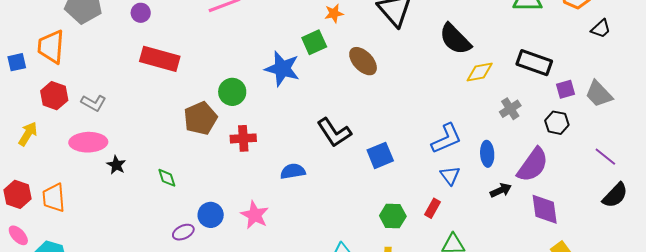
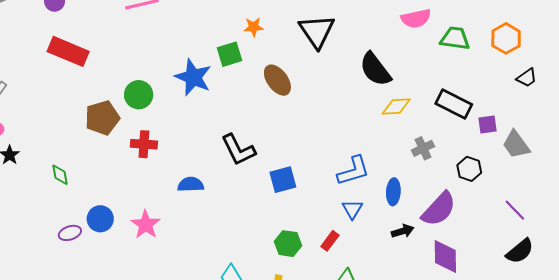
purple square: (565, 89) -> (488, 124), moved

